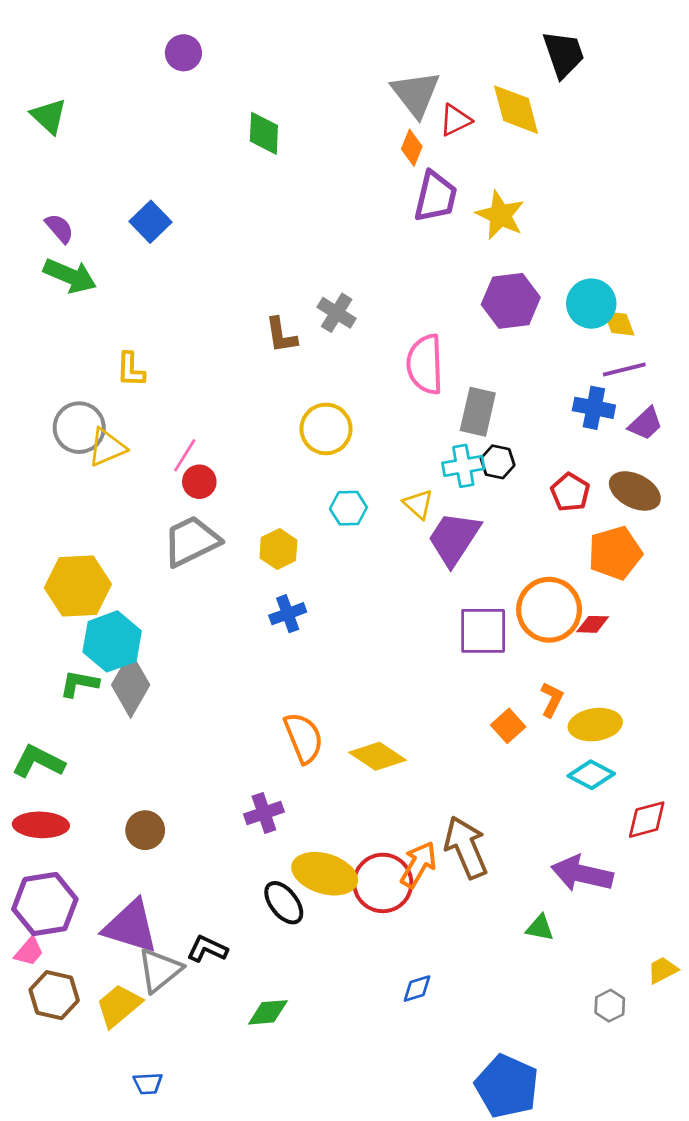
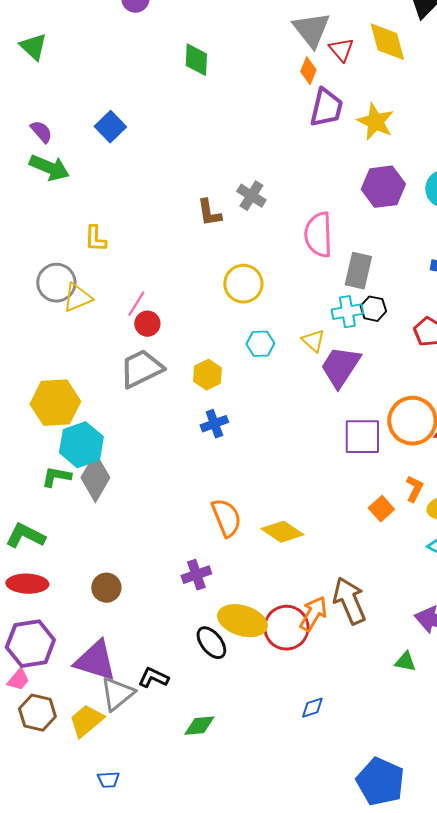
red triangle: (455, 120) -> (341, 50), turned -44

